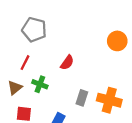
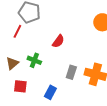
red line: (25, 63) -> (17, 31), moved

